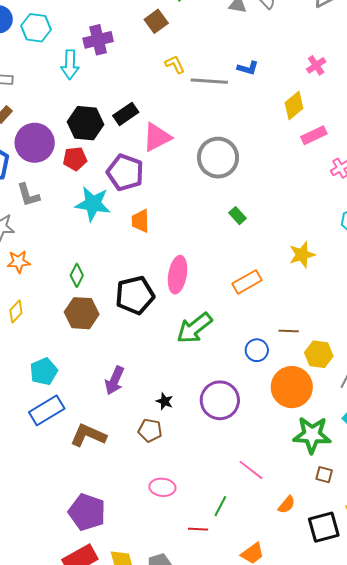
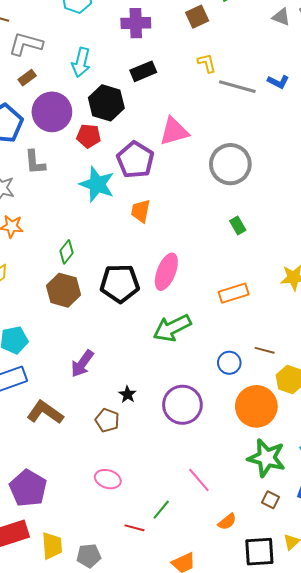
cyan arrow: (70, 65) -> (81, 62), moved
black rectangle: (126, 114) -> (143, 71), moved

